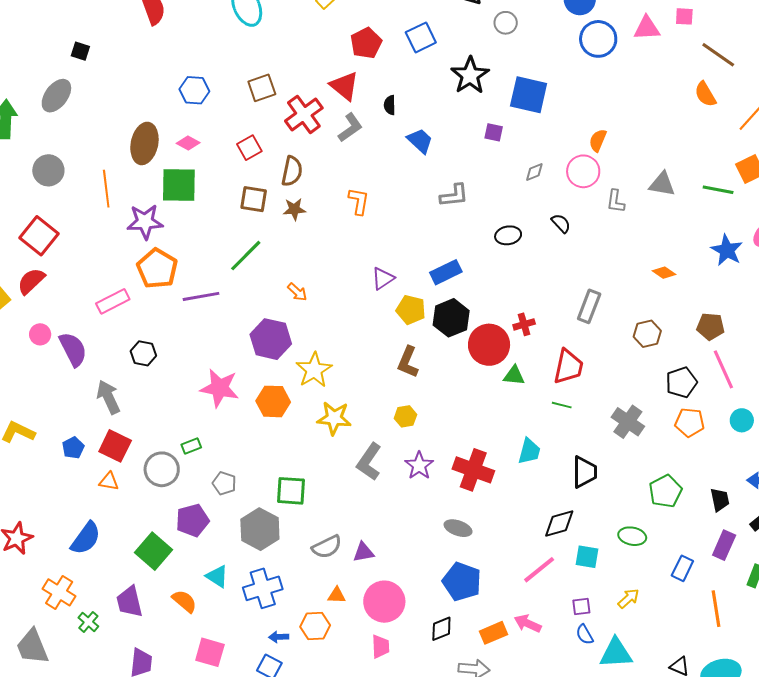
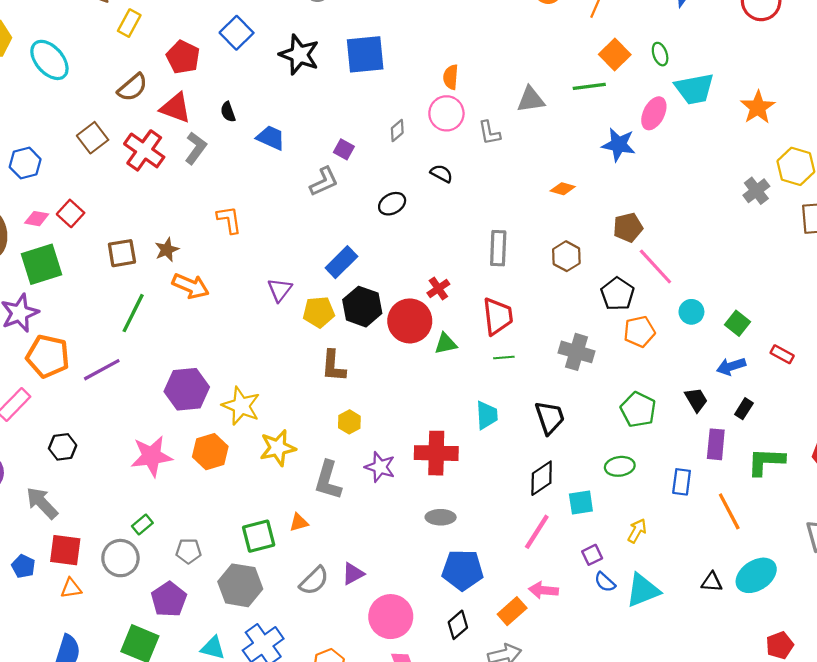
purple square: (494, 132) -> (344, 149), moved, turned 36
red square: (249, 148) -> (71, 213), moved
brown semicircle: (292, 171) -> (132, 87), moved, turned 56
orange arrow: (297, 292) -> (191, 286), moved, size x1.6
orange triangle: (337, 595) -> (299, 522), moved

